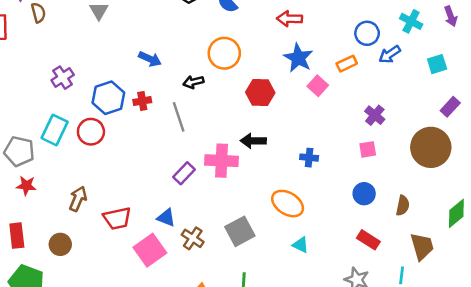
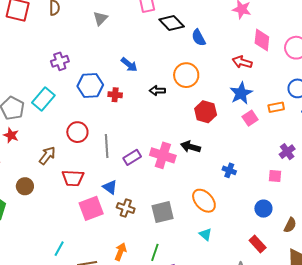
gray line: (179, 117) -> (107, 146), moved
red circle: (91, 132) -> (77, 132), moved
brown cross: (193, 238) -> (126, 208), turned -30

